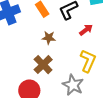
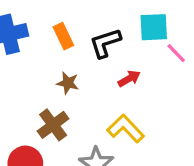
yellow L-shape: (88, 61) -> (126, 129), turned -75

